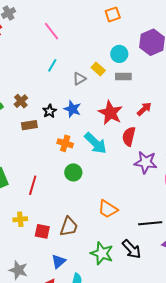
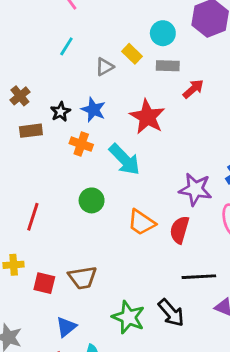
red arrow: (144, 109) -> (193, 89), moved
red semicircle: (129, 136) -> (180, 230), moved
orange cross: (65, 143) -> (81, 144), moved
orange trapezoid: (108, 209) -> (141, 222), moved
brown trapezoid: (69, 227) -> (83, 278), turned 60

